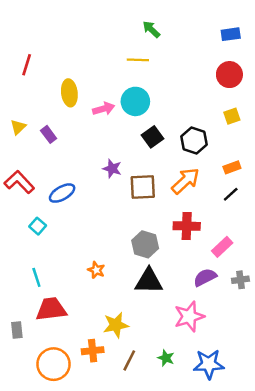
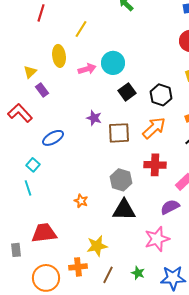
yellow line: (138, 60) -> (81, 29), moved, turned -60
red line: (27, 65) -> (41, 13), moved
yellow triangle: (18, 127) -> (30, 72), moved
red L-shape: (19, 182) -> (20, 113), moved
cyan line: (36, 277) -> (28, 188), moved

